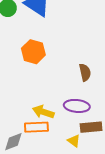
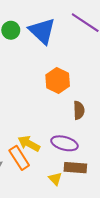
orange hexagon: (33, 52) -> (58, 80), moved
orange rectangle: (36, 127) -> (19, 158), turned 50

